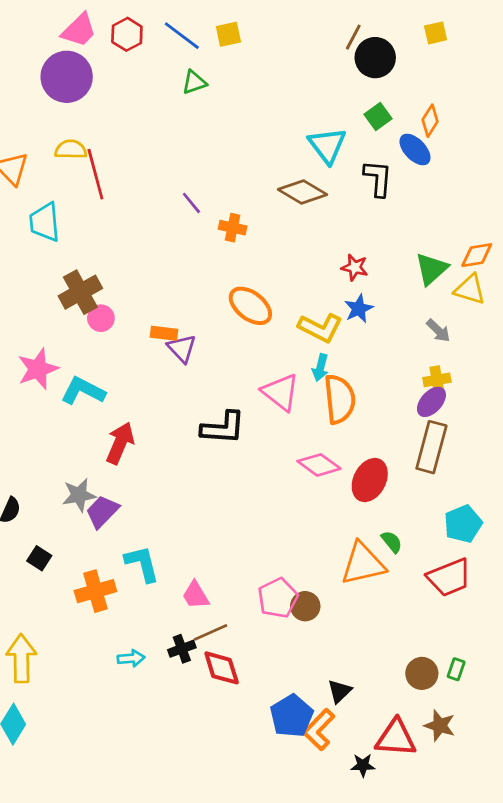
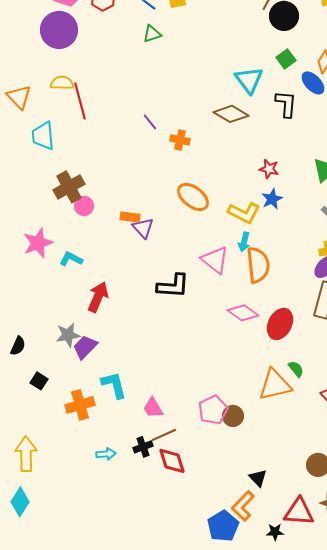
cyan L-shape: (83, 391) -> (71, 259), size x0.7
black triangle: (340, 691) -> (258, 478), turned -30
blue pentagon: (292, 716) -> (223, 526), moved

